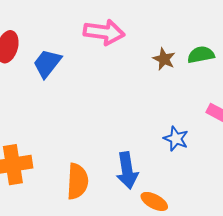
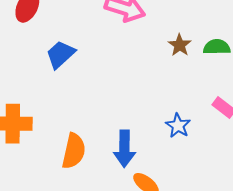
blue trapezoid: (47, 63) -> (60, 54), moved

